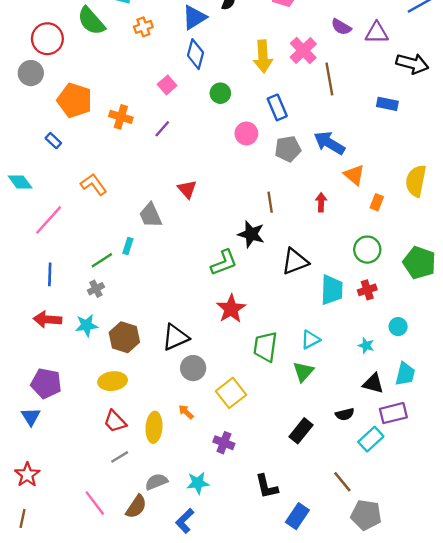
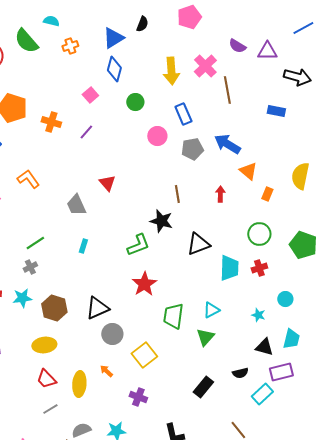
cyan rectangle: (128, 246) -> (83, 246), moved

